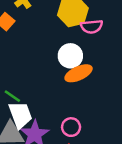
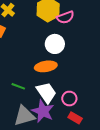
orange ellipse: (79, 73) -> (46, 66), moved, turned 30
white trapezoid: (20, 115) -> (46, 93), moved

